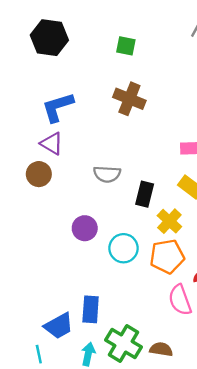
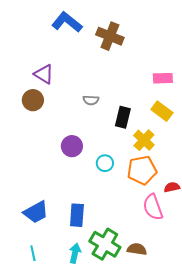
blue L-shape: (58, 107) -> (67, 22), moved, turned 56
gray semicircle: (107, 174) -> (91, 100), size x0.7
cyan circle: (124, 248) -> (105, 163), size x0.7
blue trapezoid: (59, 326) -> (36, 212), moved

